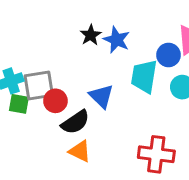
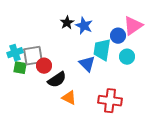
blue triangle: (101, 96) -> (87, 64), moved
orange triangle: (80, 151) -> (69, 98), moved

